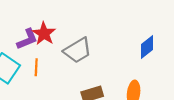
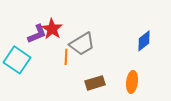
orange line: (36, 67) -> (66, 57), moved

